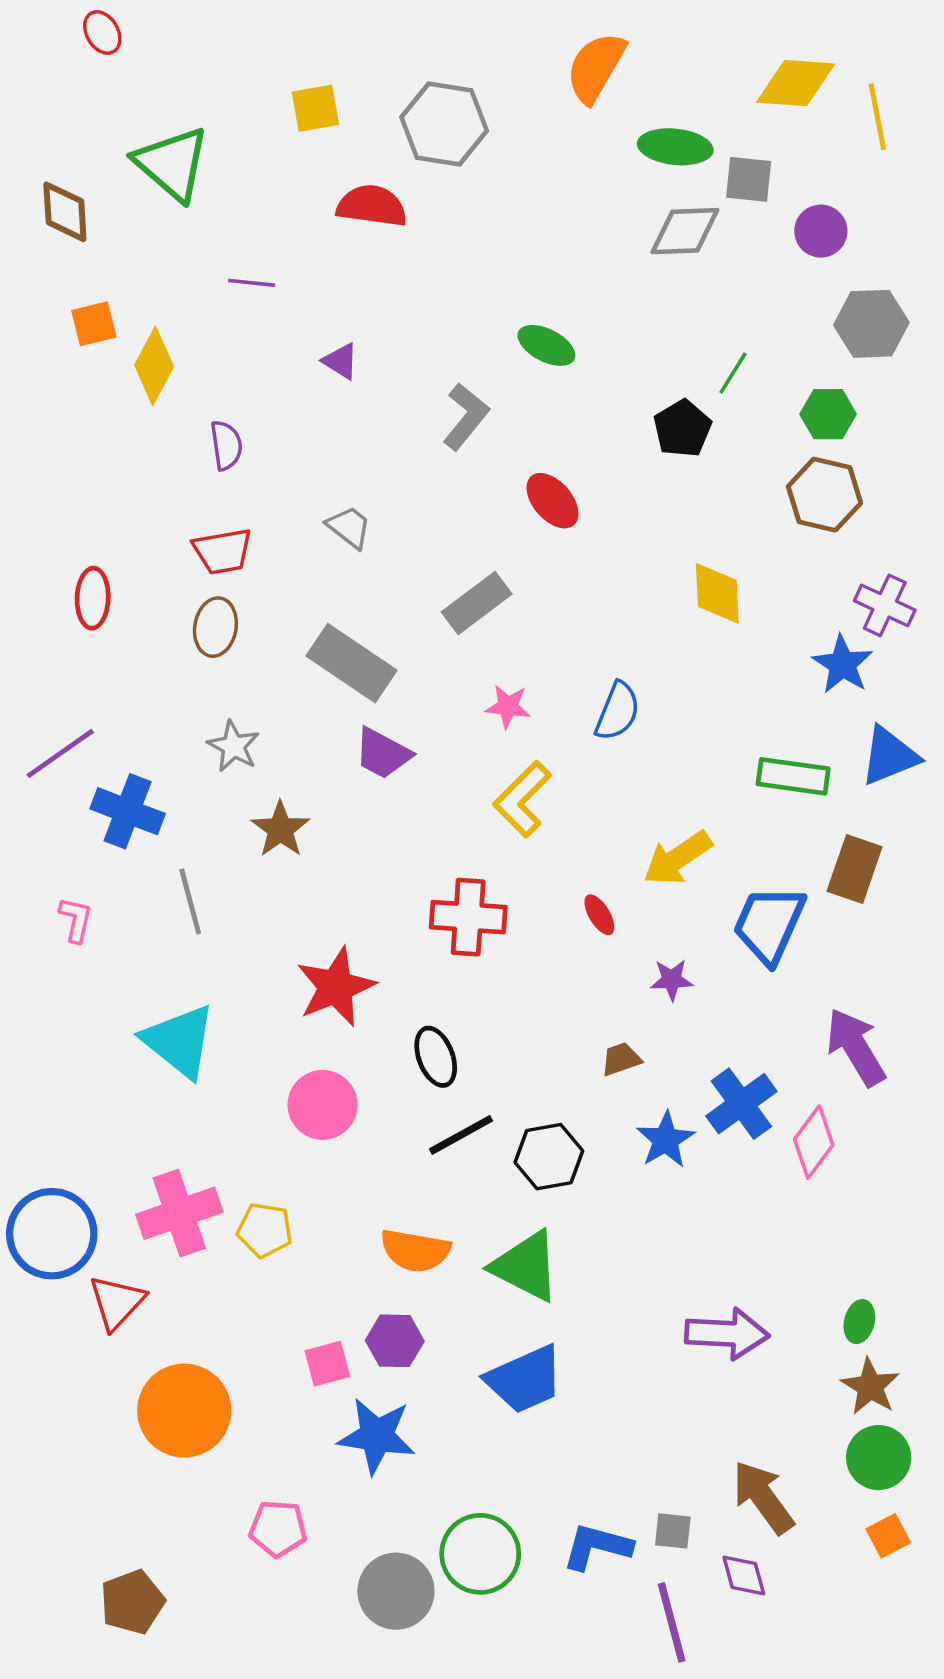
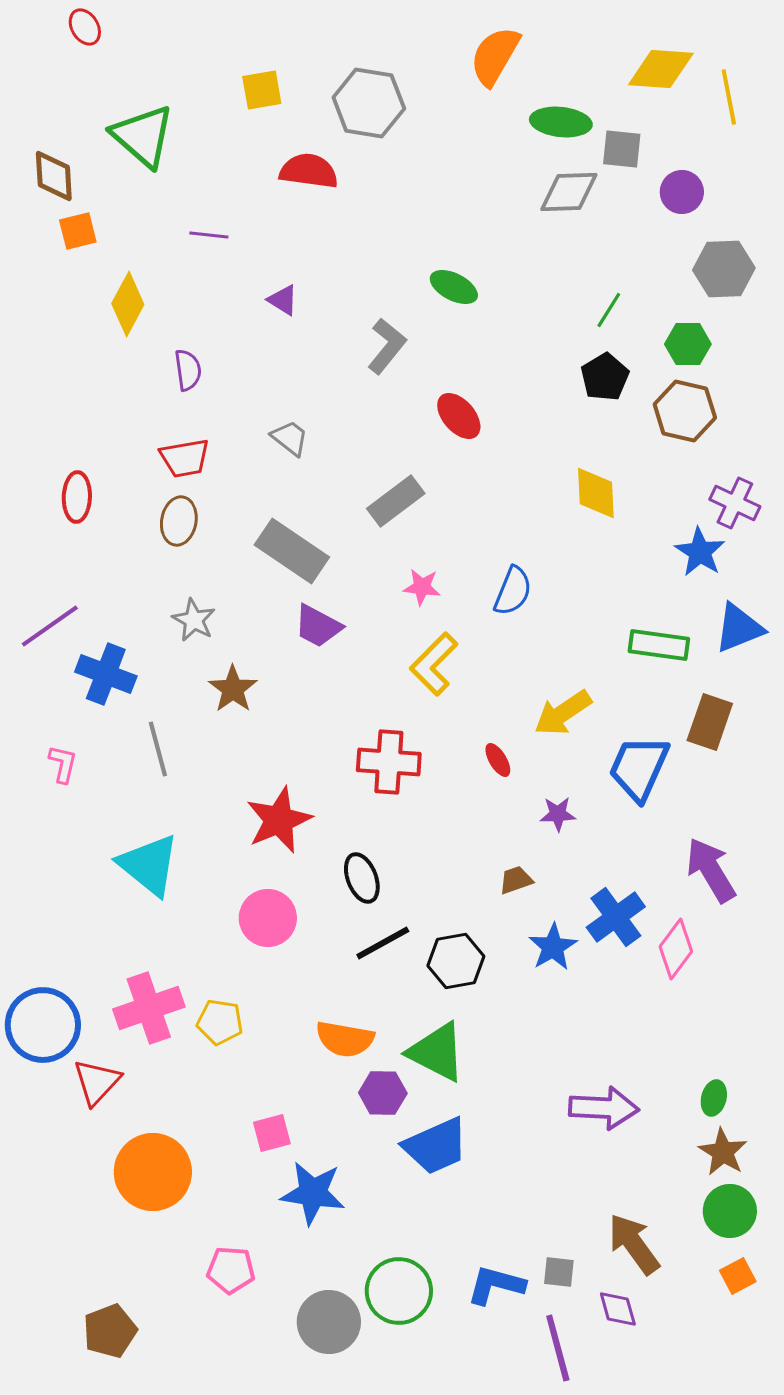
orange square: (94, 324) -> (78, 231), moved
black pentagon: (682, 428) -> (605, 377), moved
purple hexagon: (395, 1341) -> (383, 1093), moved

